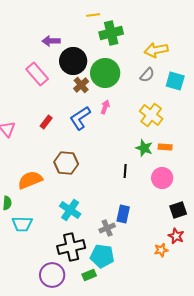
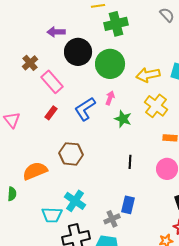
yellow arrow: (156, 50) -> (148, 75), moved
pink rectangle: (37, 74) -> (52, 82), moved
gray semicircle: (147, 75) -> (167, 15), moved, turned -84
brown cross: (81, 85) -> (30, 63), moved
green star: (144, 148) -> (123, 119), moved
cyan trapezoid: (22, 224) -> (52, 215), moved

